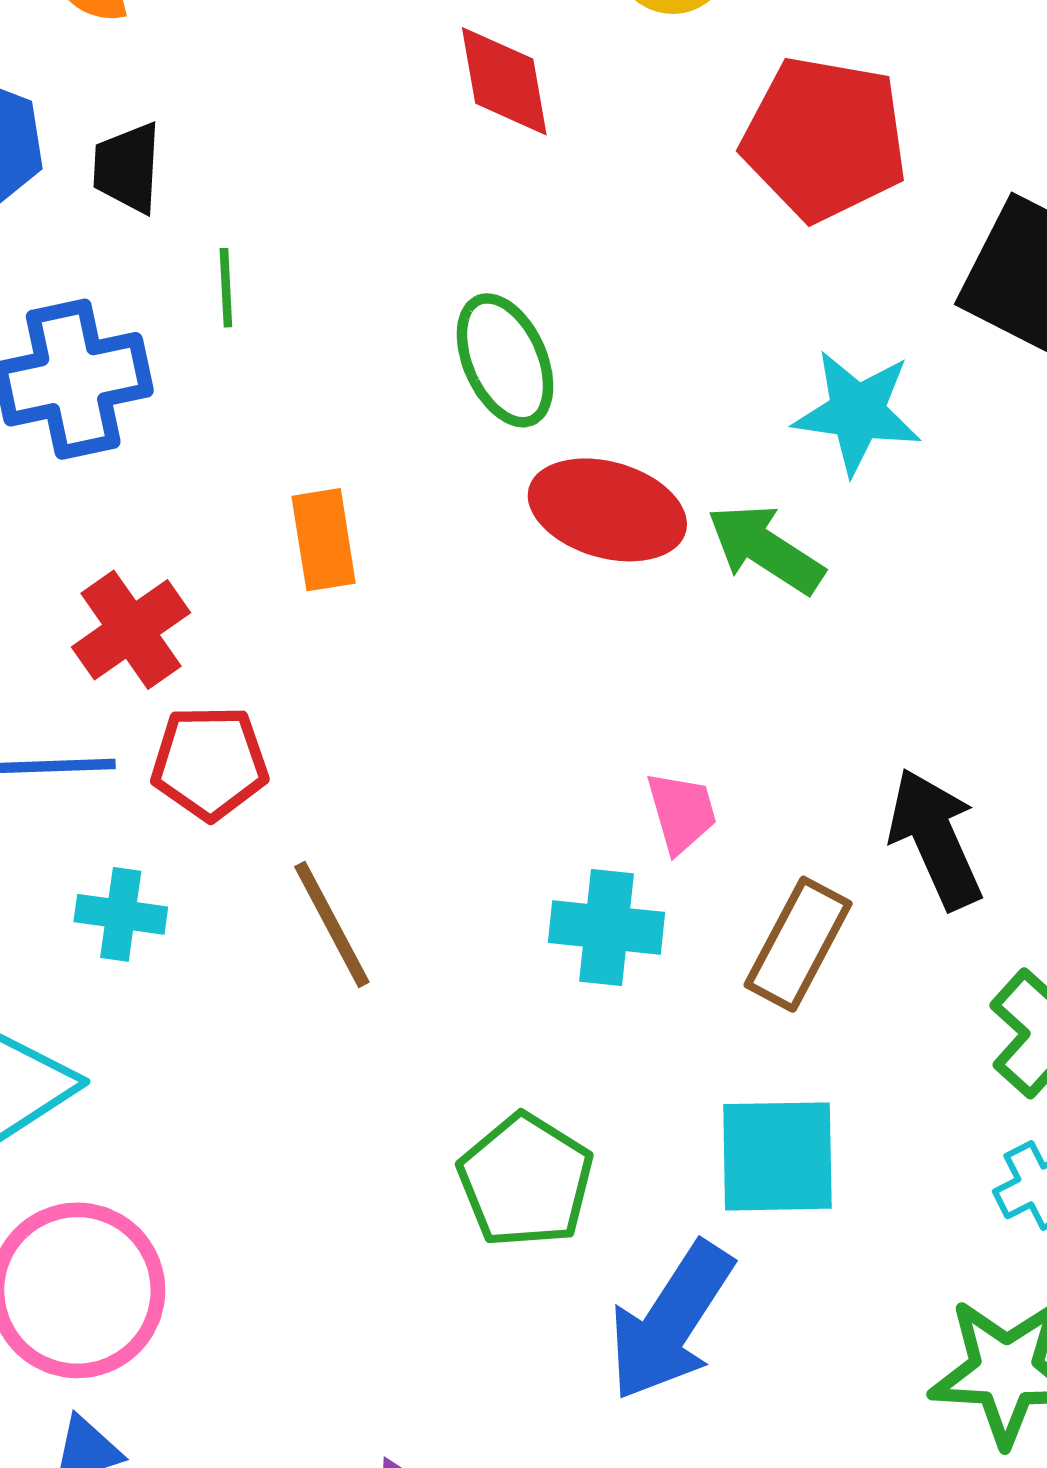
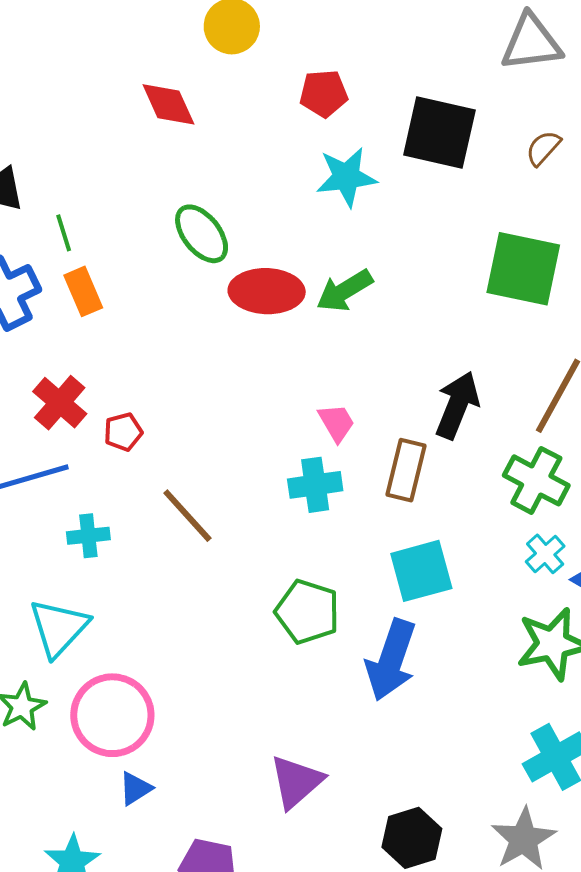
red pentagon: (825, 139) -> (324, 93), size x0.6
cyan star: (857, 412) -> (346, 177), moved
orange rectangle: (324, 540) -> (83, 291), moved
green arrow: (766, 549) -> (344, 291), turned -50
red pentagon: (210, 763) -> (123, 432), moved, size x0.7
black arrow: (935, 839) -> (457, 405), turned 60

